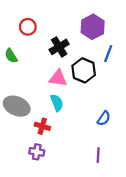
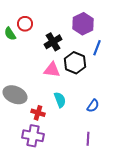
green semicircle: (11, 56) -> (10, 34), moved
cyan semicircle: (57, 103) -> (60, 100), moved
purple cross: (37, 152) -> (33, 136), size x1.5

